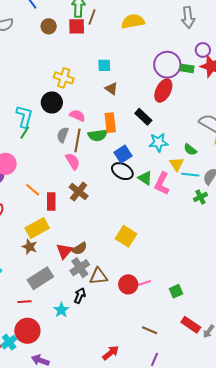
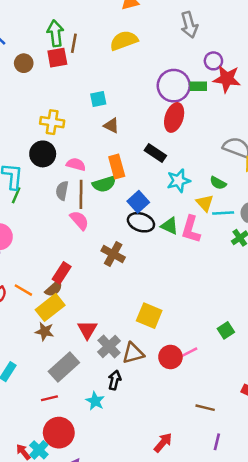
orange line: (33, 190) -> (23, 290), moved
brown cross: (79, 192) -> (113, 254), moved
red rectangle: (51, 202) -> (62, 273), turned 42
yellow square: (126, 236) -> (149, 316), moved
brown semicircle: (79, 249) -> (54, 289), moved
green square: (176, 291) -> (226, 330), moved

